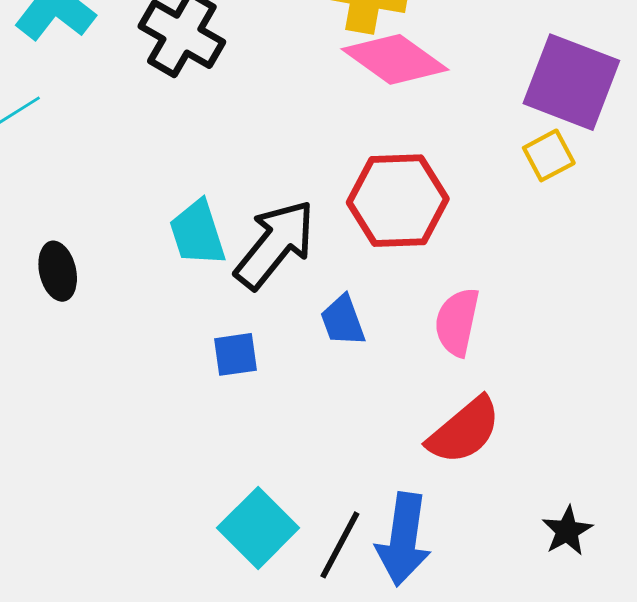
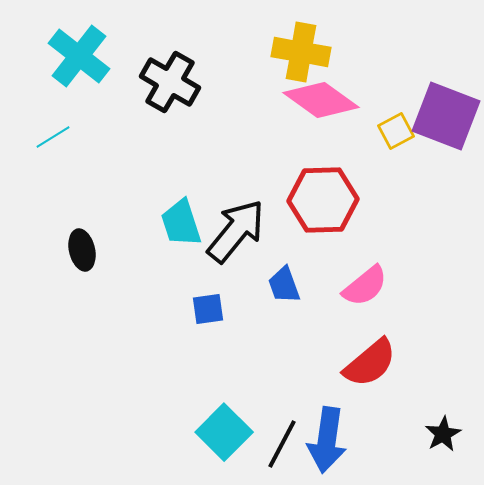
yellow square: (549, 155) -> (396, 131), moved
pink semicircle: (457, 322) -> (365, 286), turned -141

